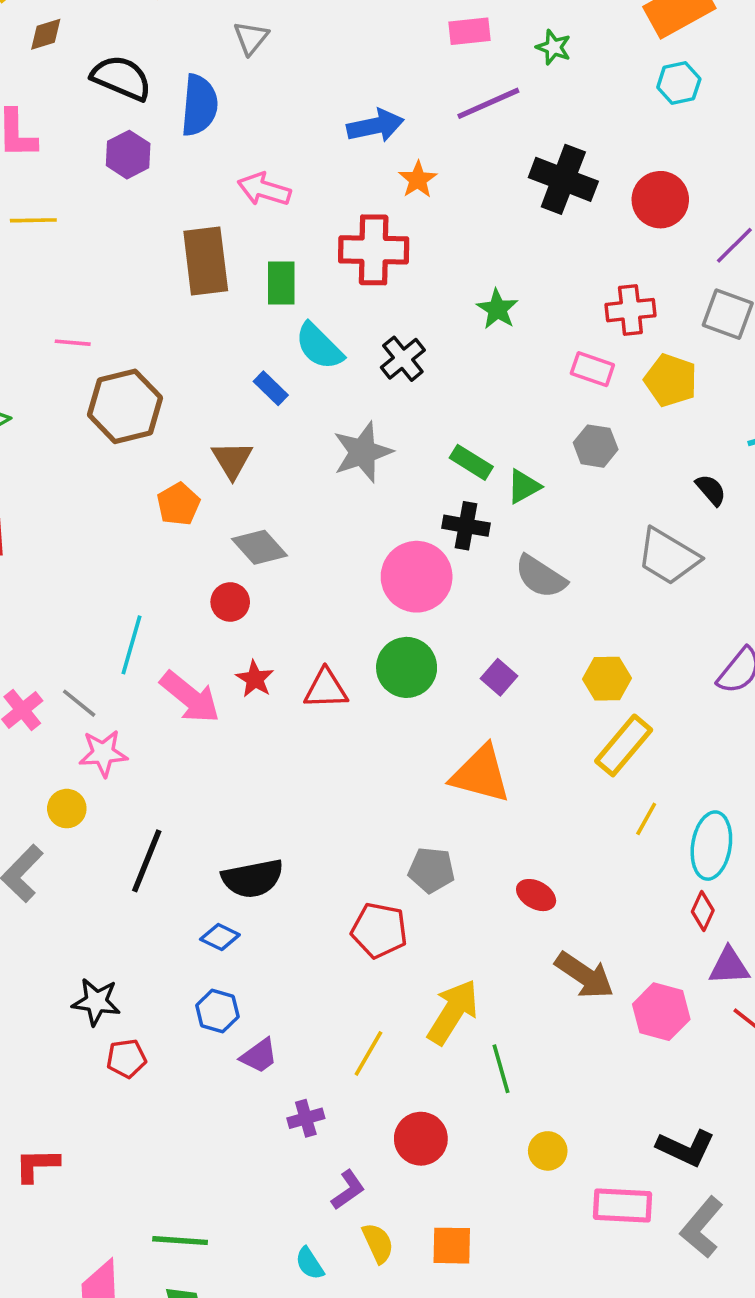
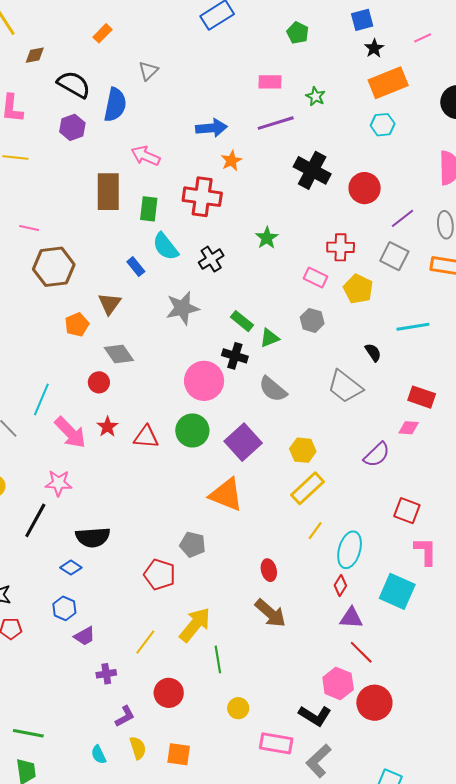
purple square: (499, 677) -> (243, 442), size x1.8
pink star: (103, 753) -> (59, 483), moved
red ellipse: (536, 895) -> (269, 570), moved, turned 40
pink hexagon: (661, 1012) -> (338, 683), moved

